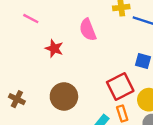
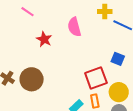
brown circle: (64, 96) -> (32, 79), moved

